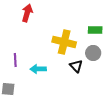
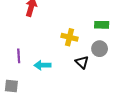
yellow cross: (64, 42) -> (69, 37), size x0.7

